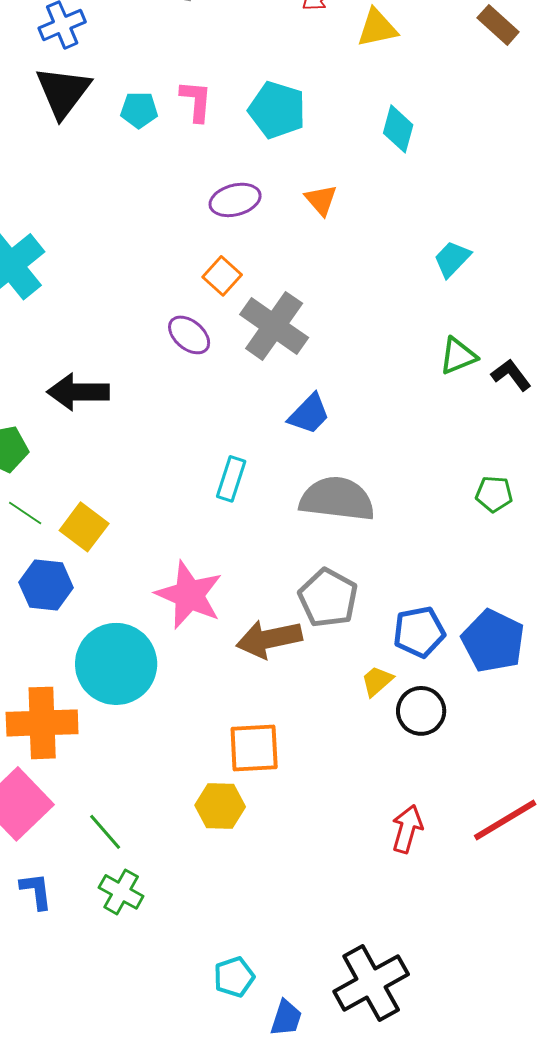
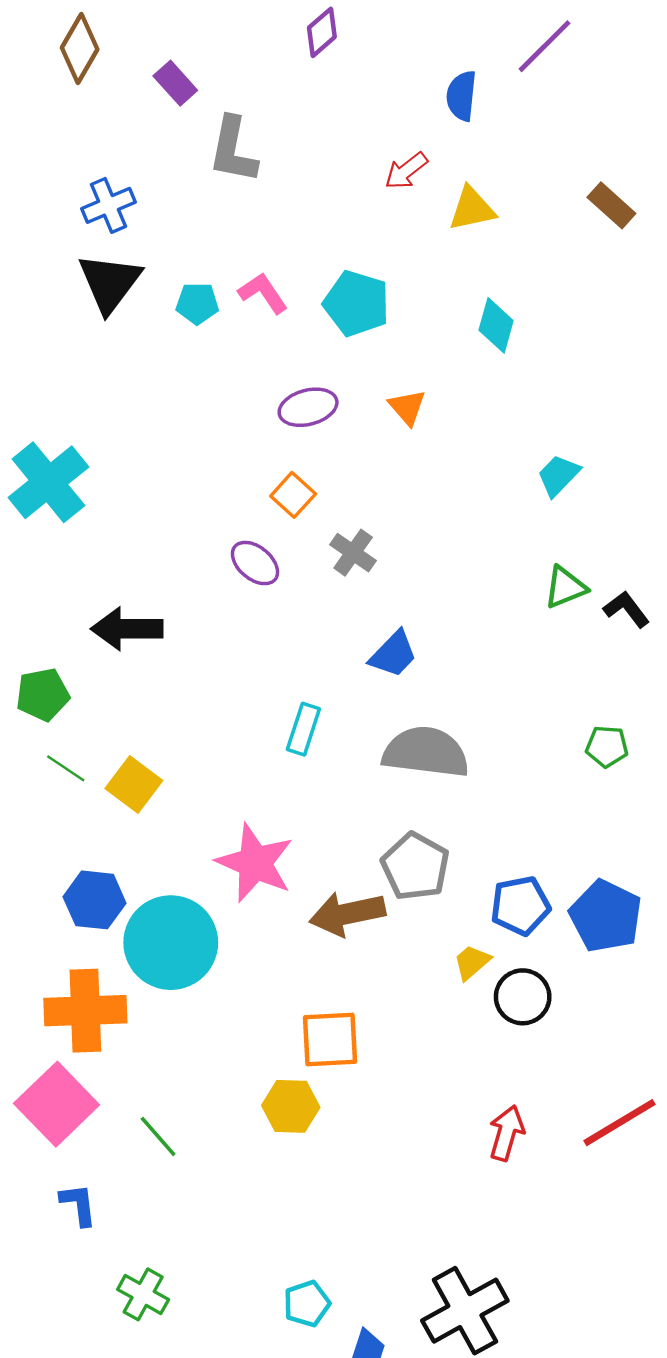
pink L-shape: (196, 101) -> (263, 293), turned -39
gray cross: (274, 326) -> (353, 553), size x0.6
blue hexagon: (46, 585) -> (95, 900), moved
green cross: (121, 892) -> (143, 1294), moved

